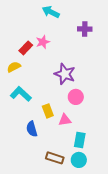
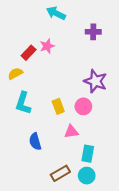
purple star: (65, 74) -> (95, 81), moved
cyan L-shape: (21, 94) -> (23, 103), turned -115
yellow rectangle: (48, 111) -> (58, 106), moved
brown rectangle: (55, 158) -> (60, 173), turned -48

